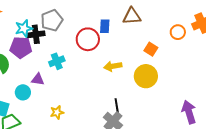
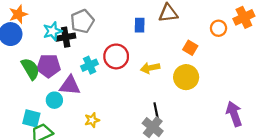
red circle: (88, 39) -> (116, 56), moved
purple pentagon: (21, 47) -> (49, 66), moved
purple triangle: (38, 79) -> (70, 85), size x1.5

